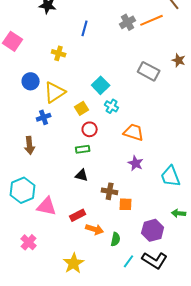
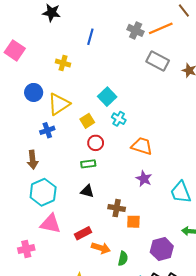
gray cross: (128, 22) -> (136, 30), turned -35
gray rectangle: (149, 71) -> (158, 61), moved
cyan hexagon: (23, 190) -> (43, 192), moved
pink cross: (29, 242) -> (26, 249), moved, turned 35

